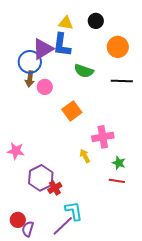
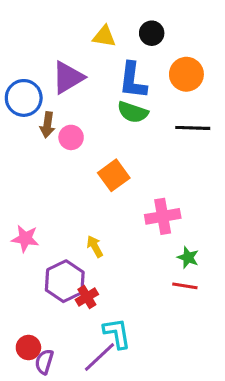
blue L-shape: (62, 45) -> (133, 81), moved
blue circle: (30, 62) -> (24, 98), moved
yellow arrow: (85, 156) -> (95, 246), moved

